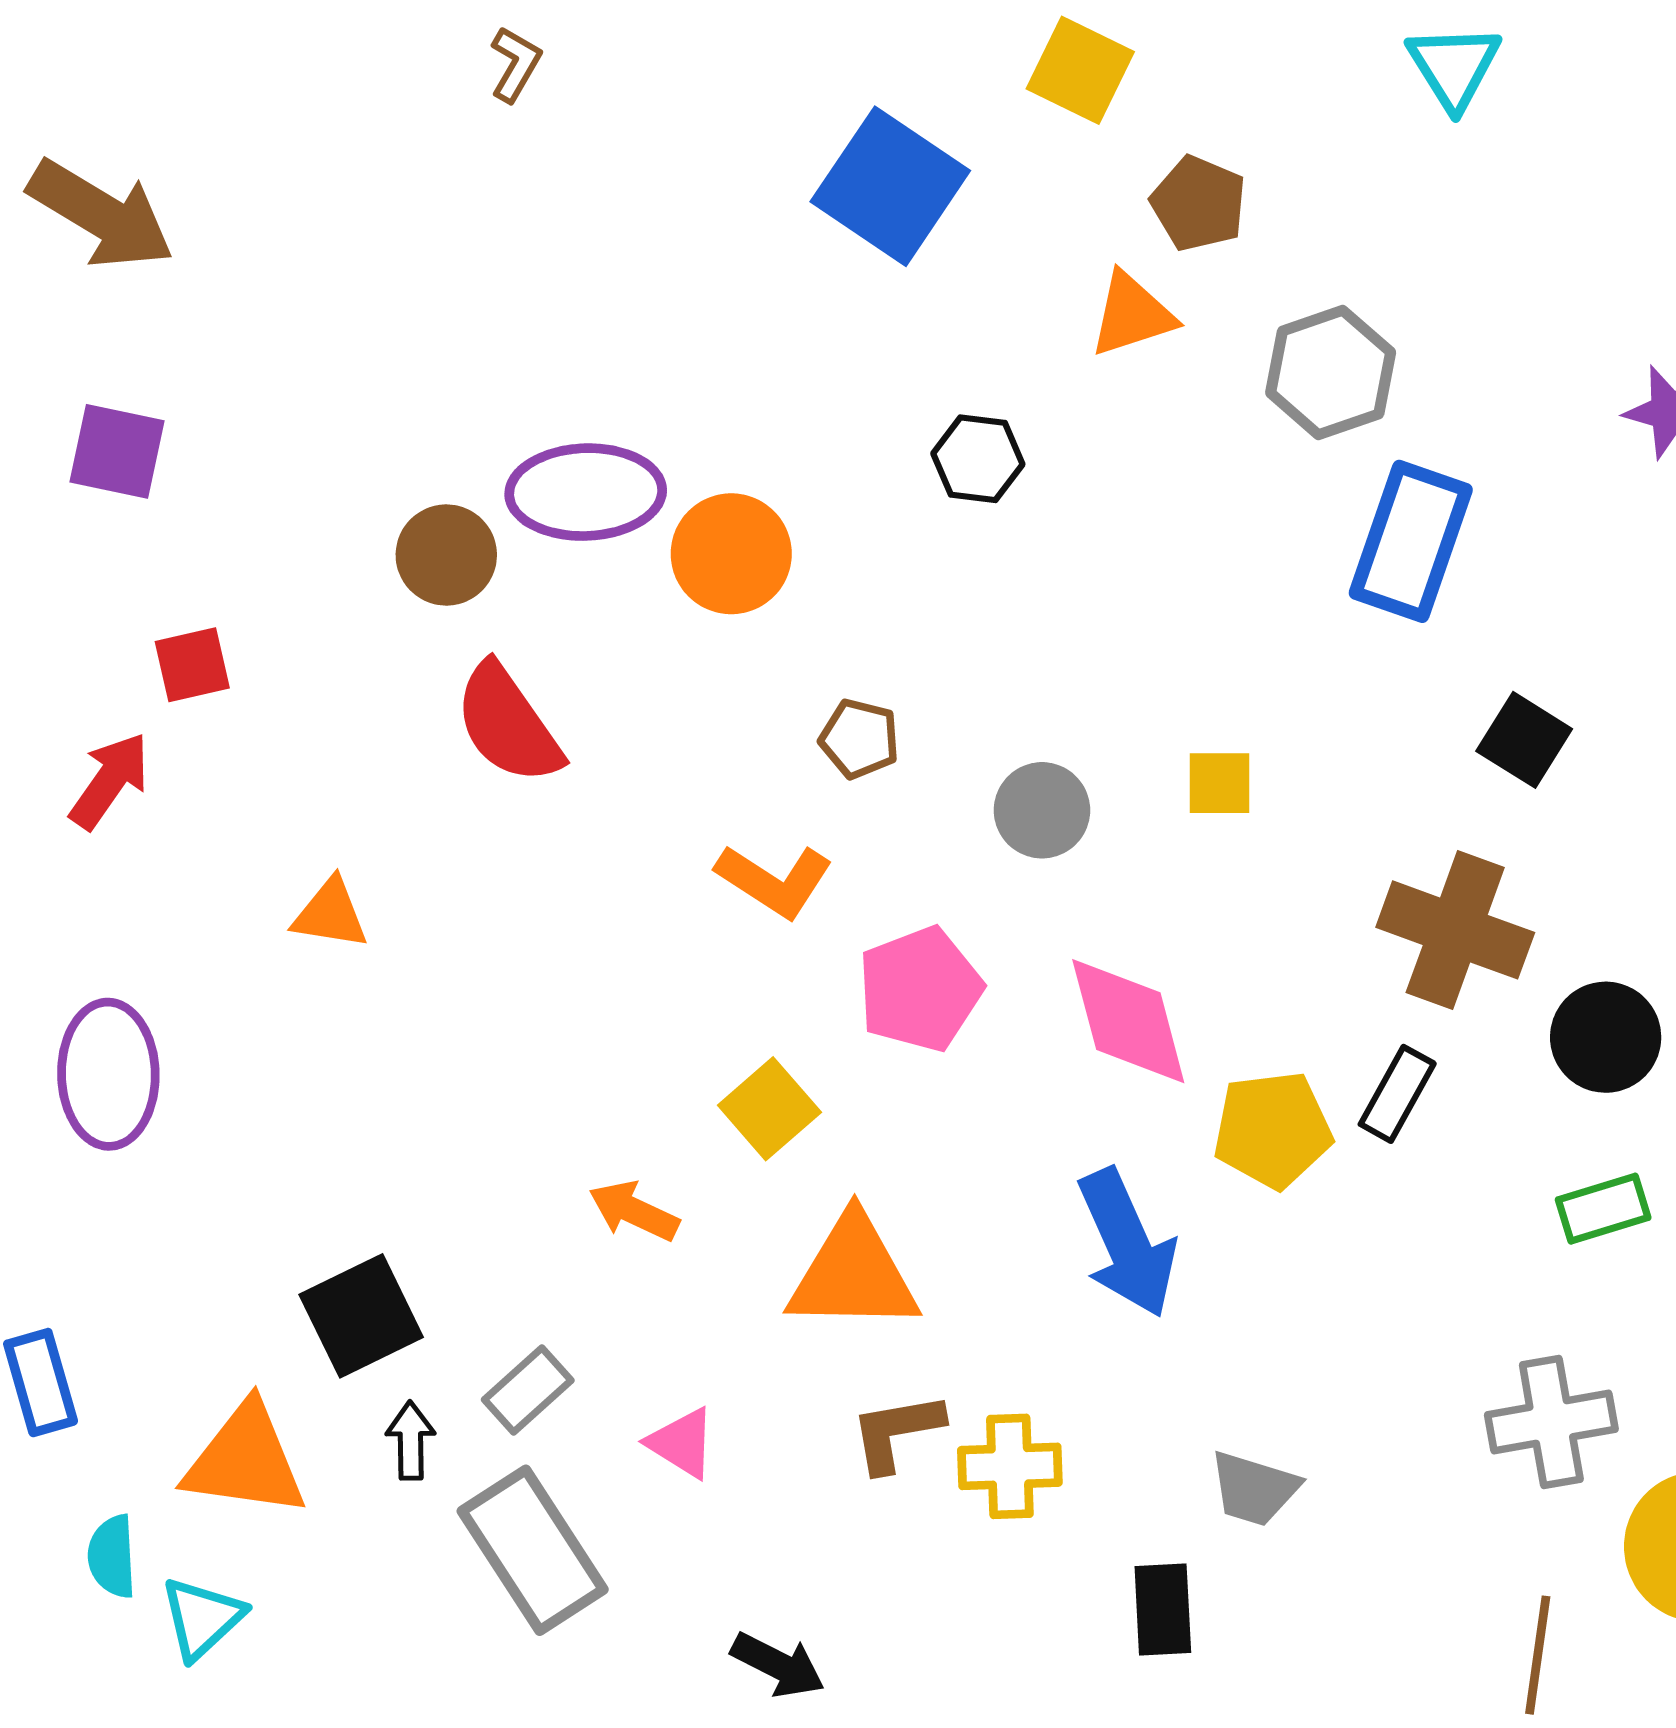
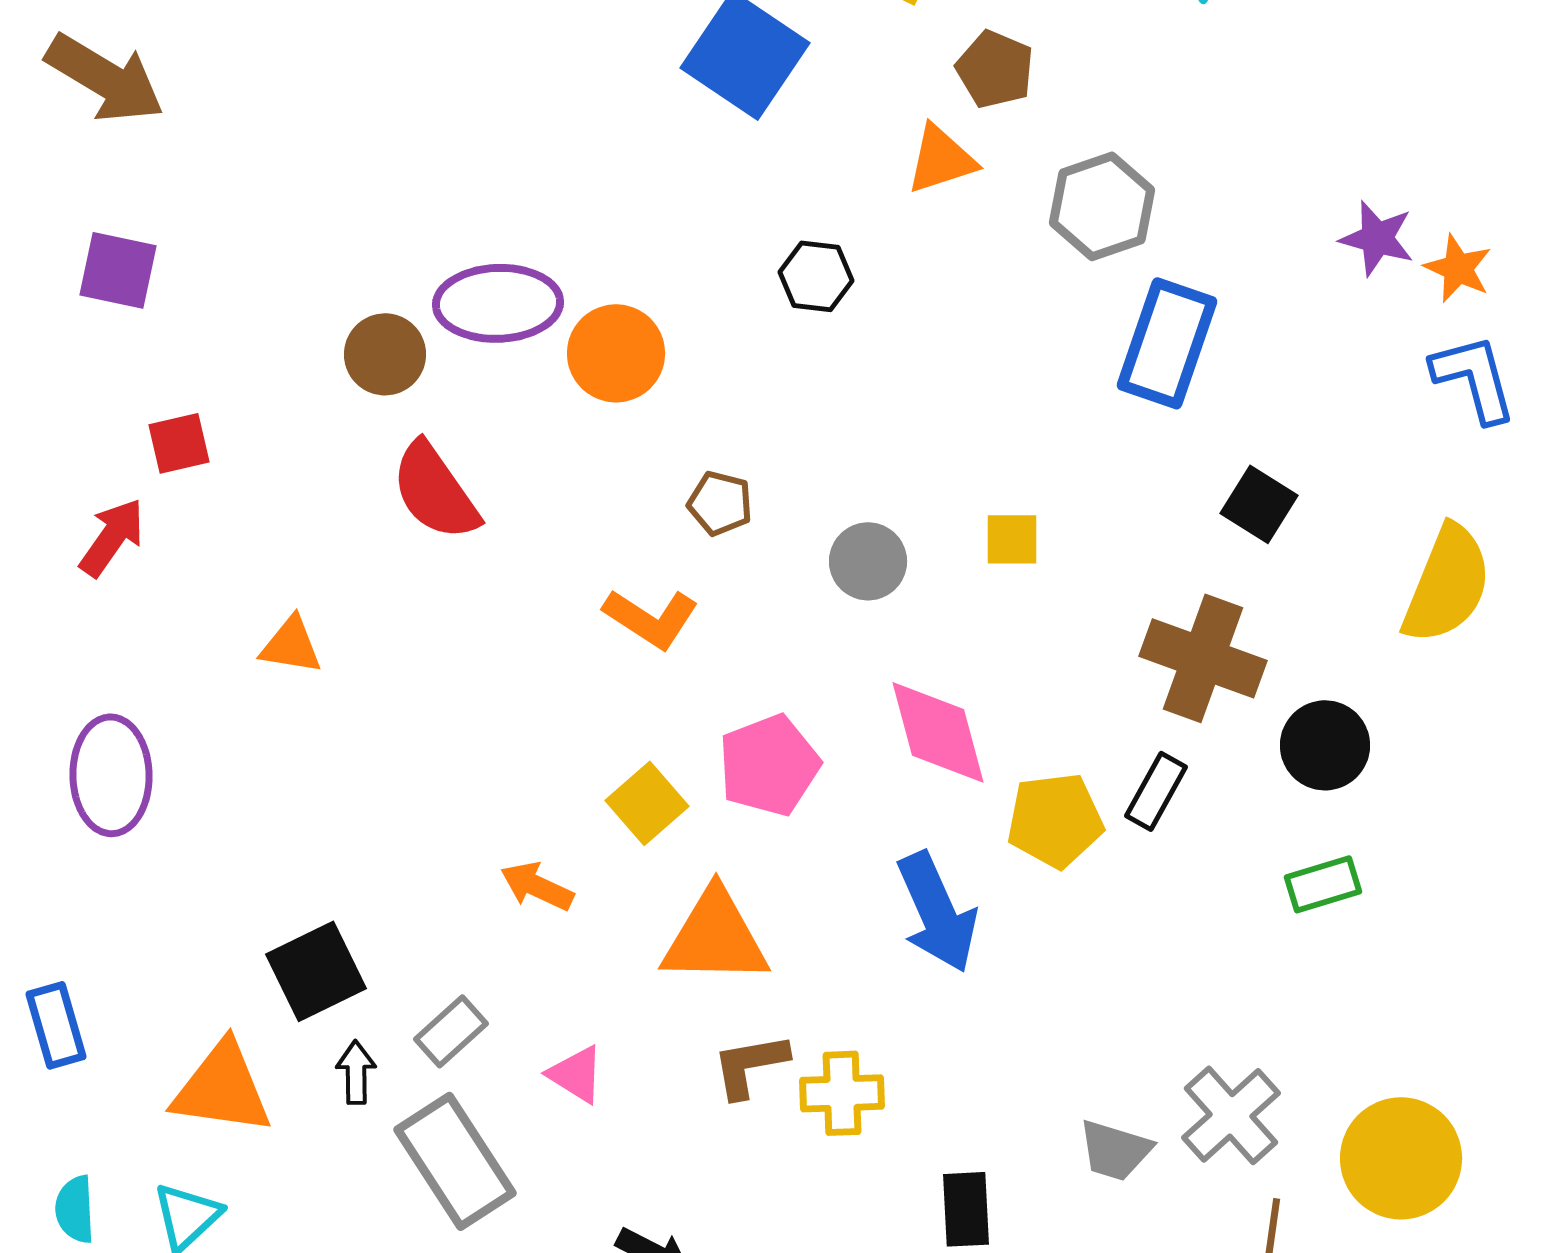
pink pentagon: (920, 989) -> (769, 765), moved
gray cross: (1551, 1422) -> (1231, 1115), moved, turned -32
gray trapezoid: (1254, 1489) -> (1115, 1150), moved
cyan semicircle: (112, 1556) -> (75, 1209), moved

